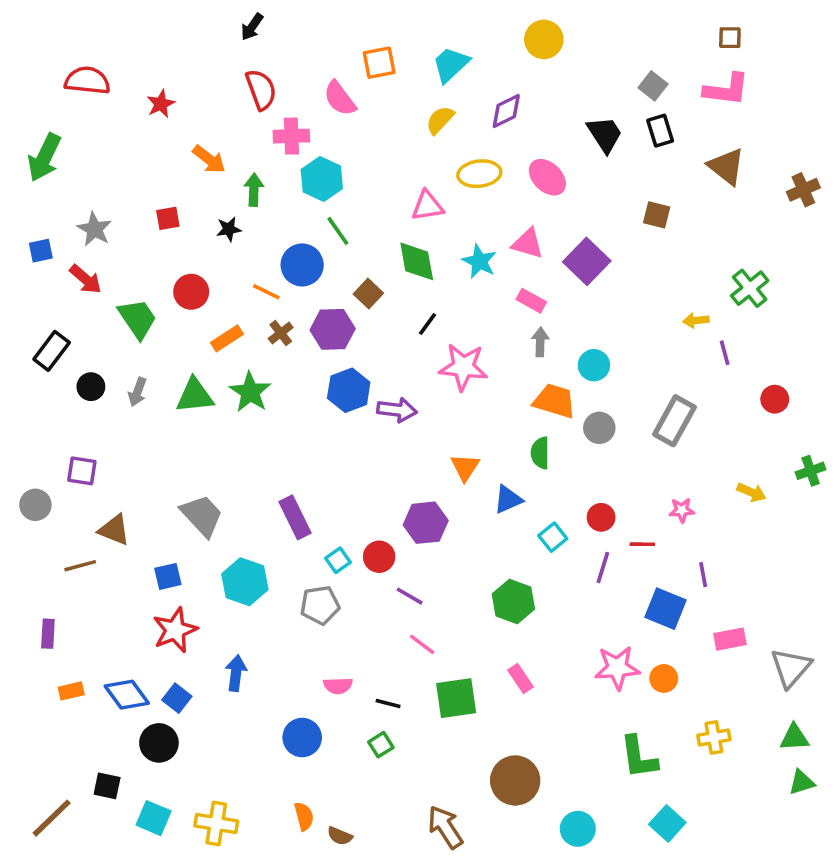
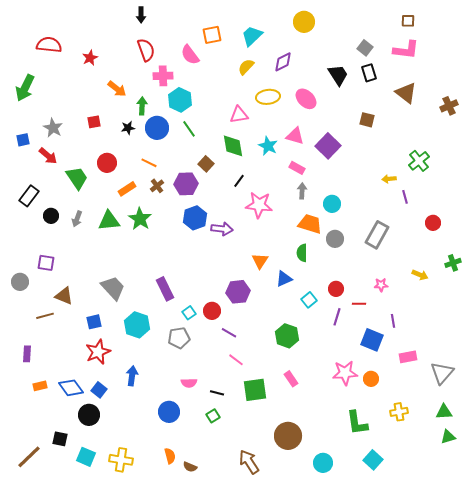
black arrow: (252, 27) -> (141, 15), turned -35
blue circle: (302, 265) -> (157, 128), moved

